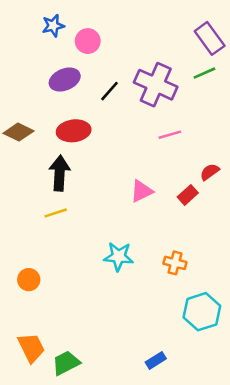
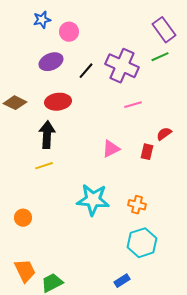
red rectangle: (188, 195) -> (147, 152), turned -35
cyan star: (119, 257) -> (93, 200), size x1.4
cyan hexagon: (202, 312) -> (142, 243), moved

